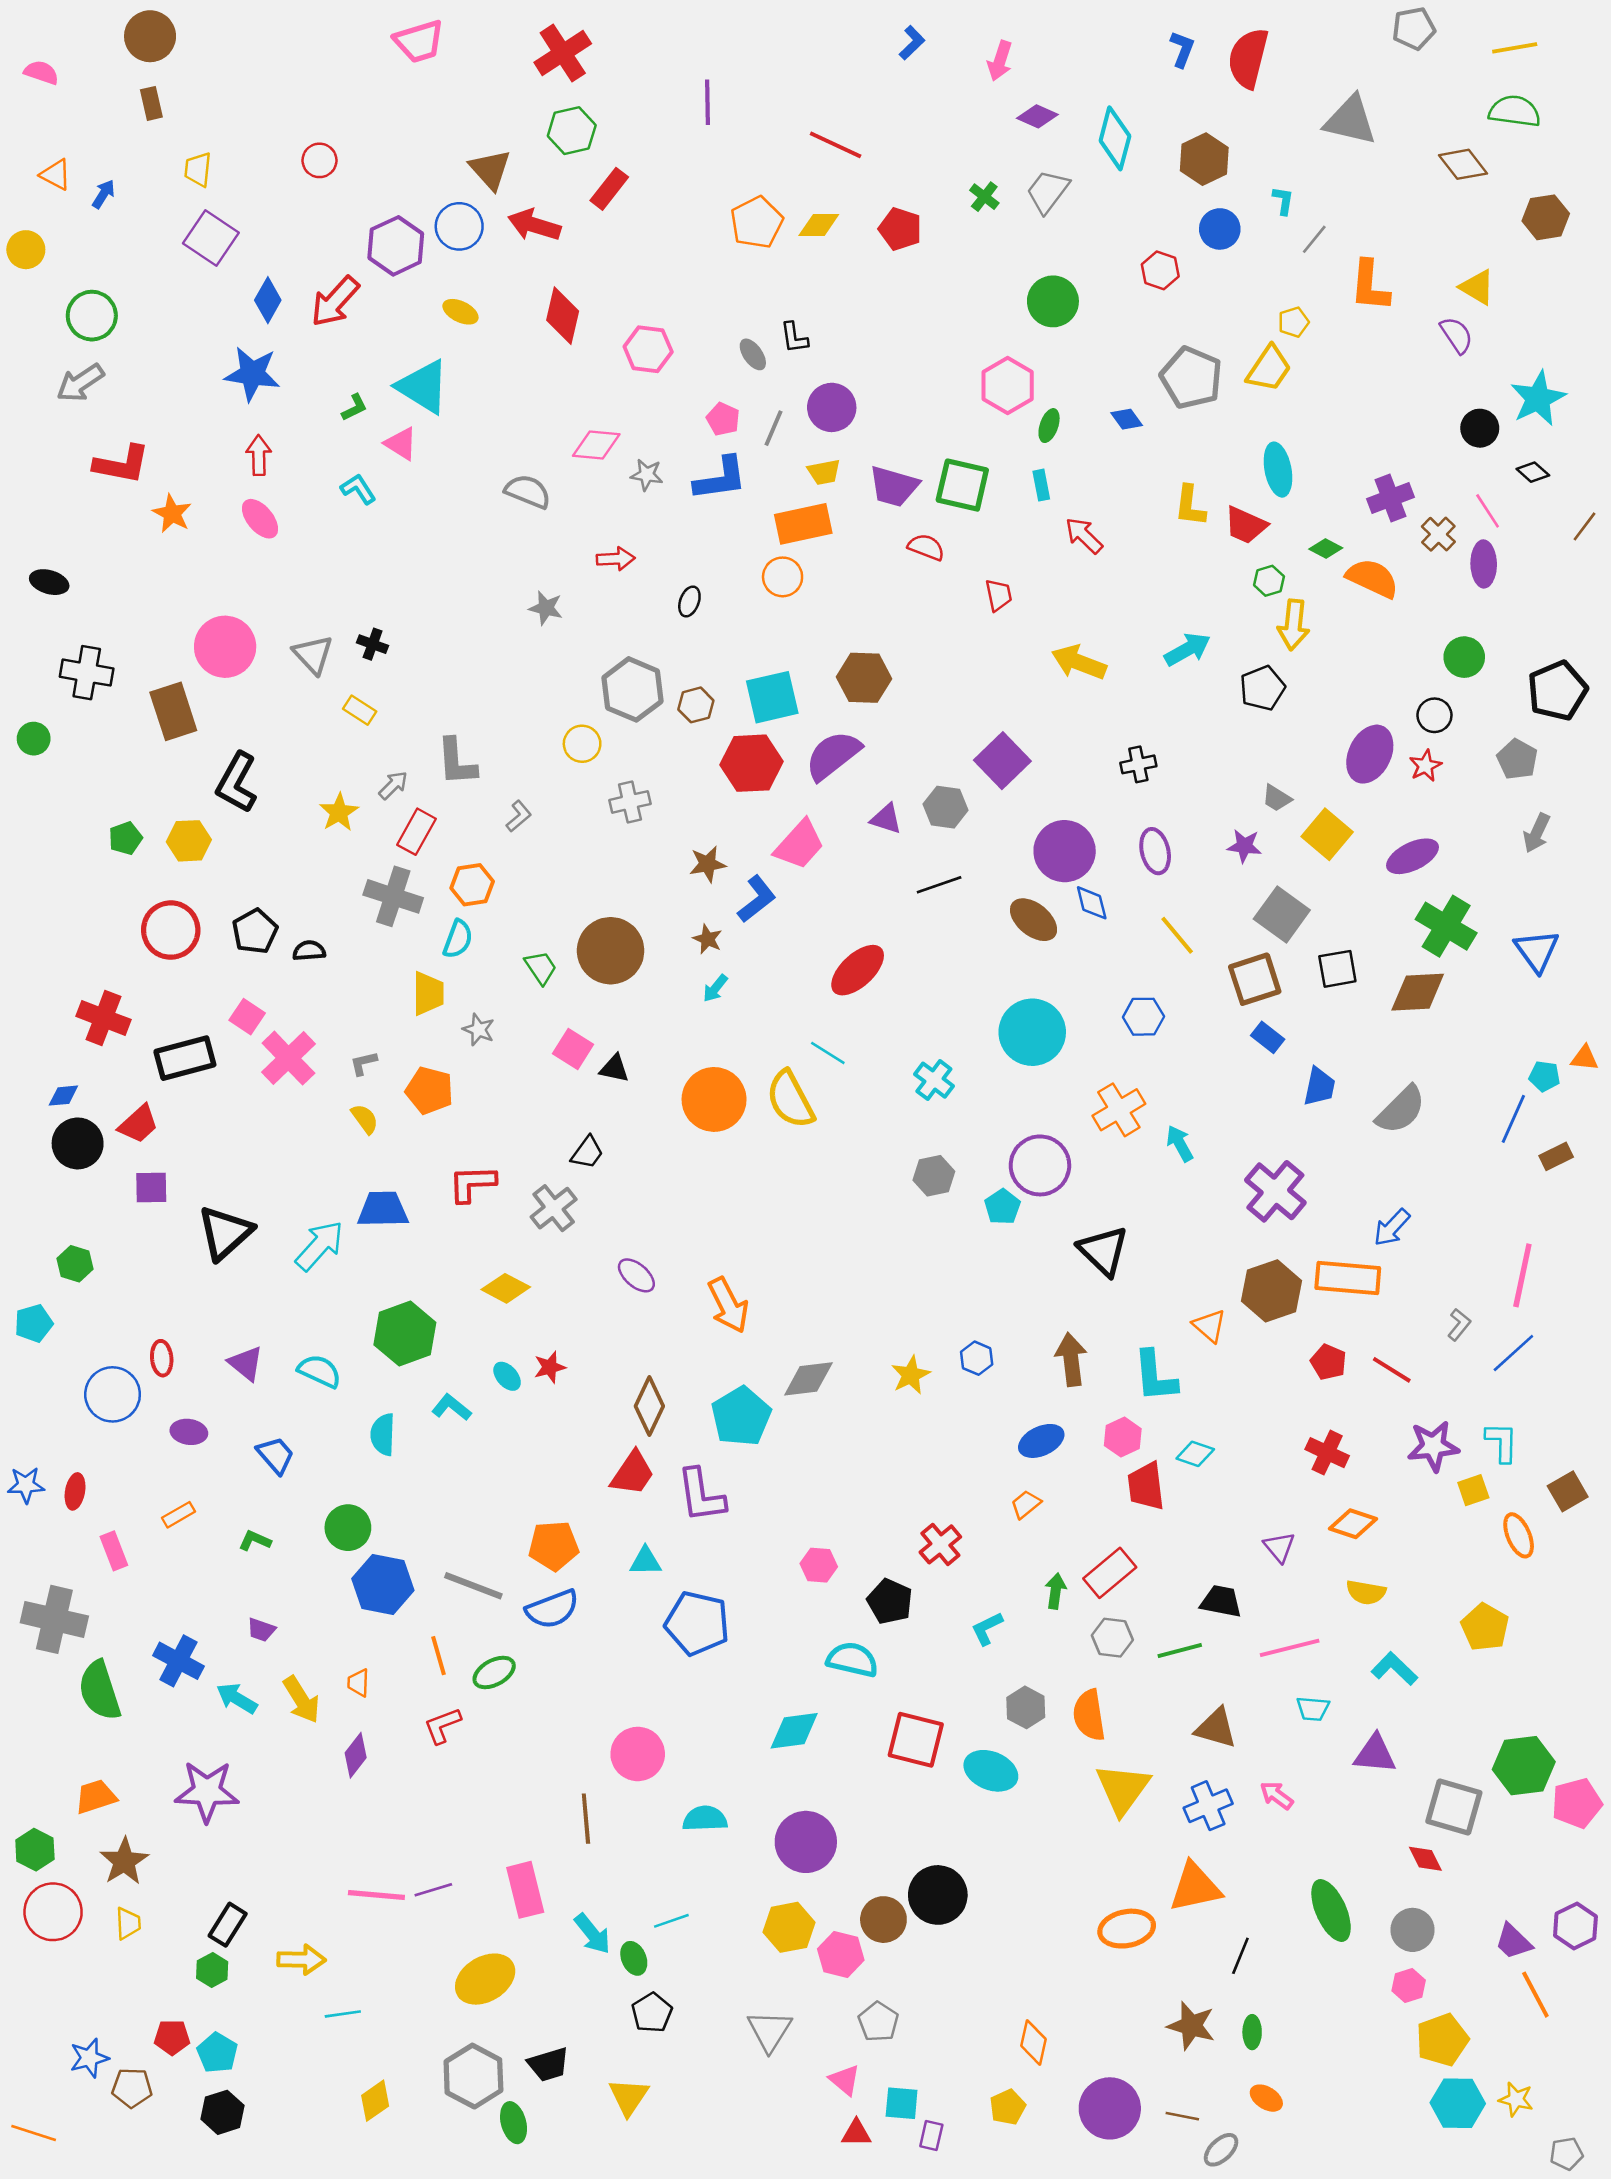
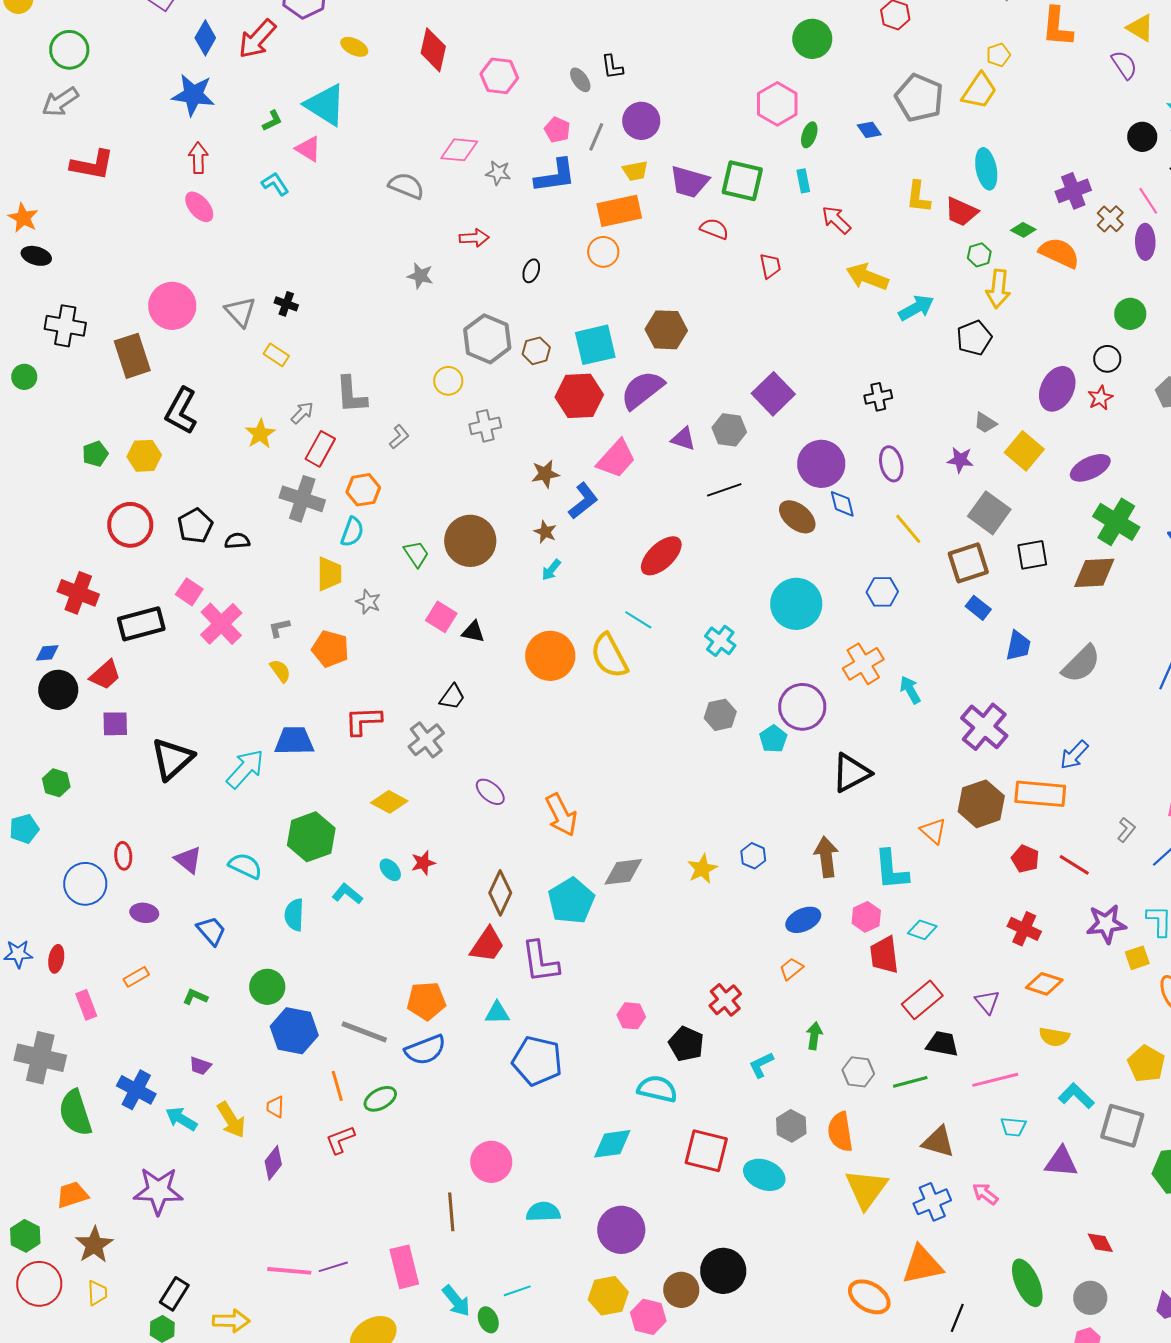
orange star: (172, 514) -> (23, 218), moved
yellow arrow: (1079, 662) -> (867, 277), moved
black triangle: (1103, 1251) -> (851, 773), turned 48
red rectangle: (1110, 1573) -> (922, 1000), moved
gray square: (1454, 1807) -> (1122, 1126), moved
orange ellipse: (1127, 1929) -> (869, 1297), turned 42

